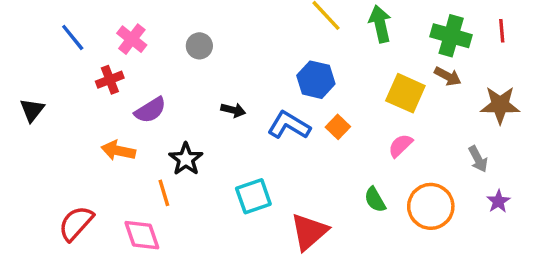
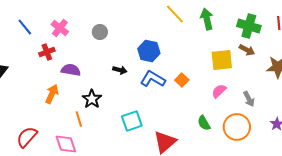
blue hexagon: (316, 80) -> (149, 51), moved
yellow square: (405, 93) -> (222, 60), turned -30
purple semicircle: (150, 110) -> (71, 70), turned -138
orange arrow: (118, 151) -> (52, 94), turned 102
gray arrow: (478, 159) -> (249, 99), moved

